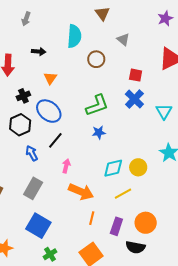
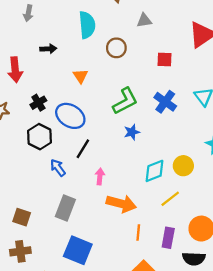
gray triangle: (123, 39) -> (144, 20), turned -40
orange triangle: (50, 78) -> (80, 76), moved
blue cross: (134, 99) -> (165, 102), moved

